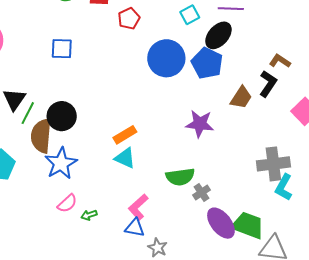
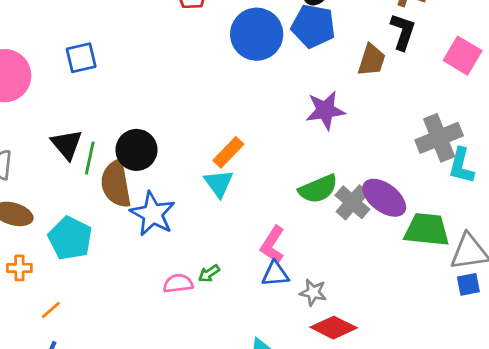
blue square: (62, 49) -> (81, 58), moved
cyan triangle: (125, 158) -> (219, 183), moved, turned 45
gray cross: (201, 192) -> (352, 202), size x1.4
pink semicircle: (67, 203) -> (178, 283), moved, turned -130
purple ellipse: (221, 223) -> (384, 198), moved

